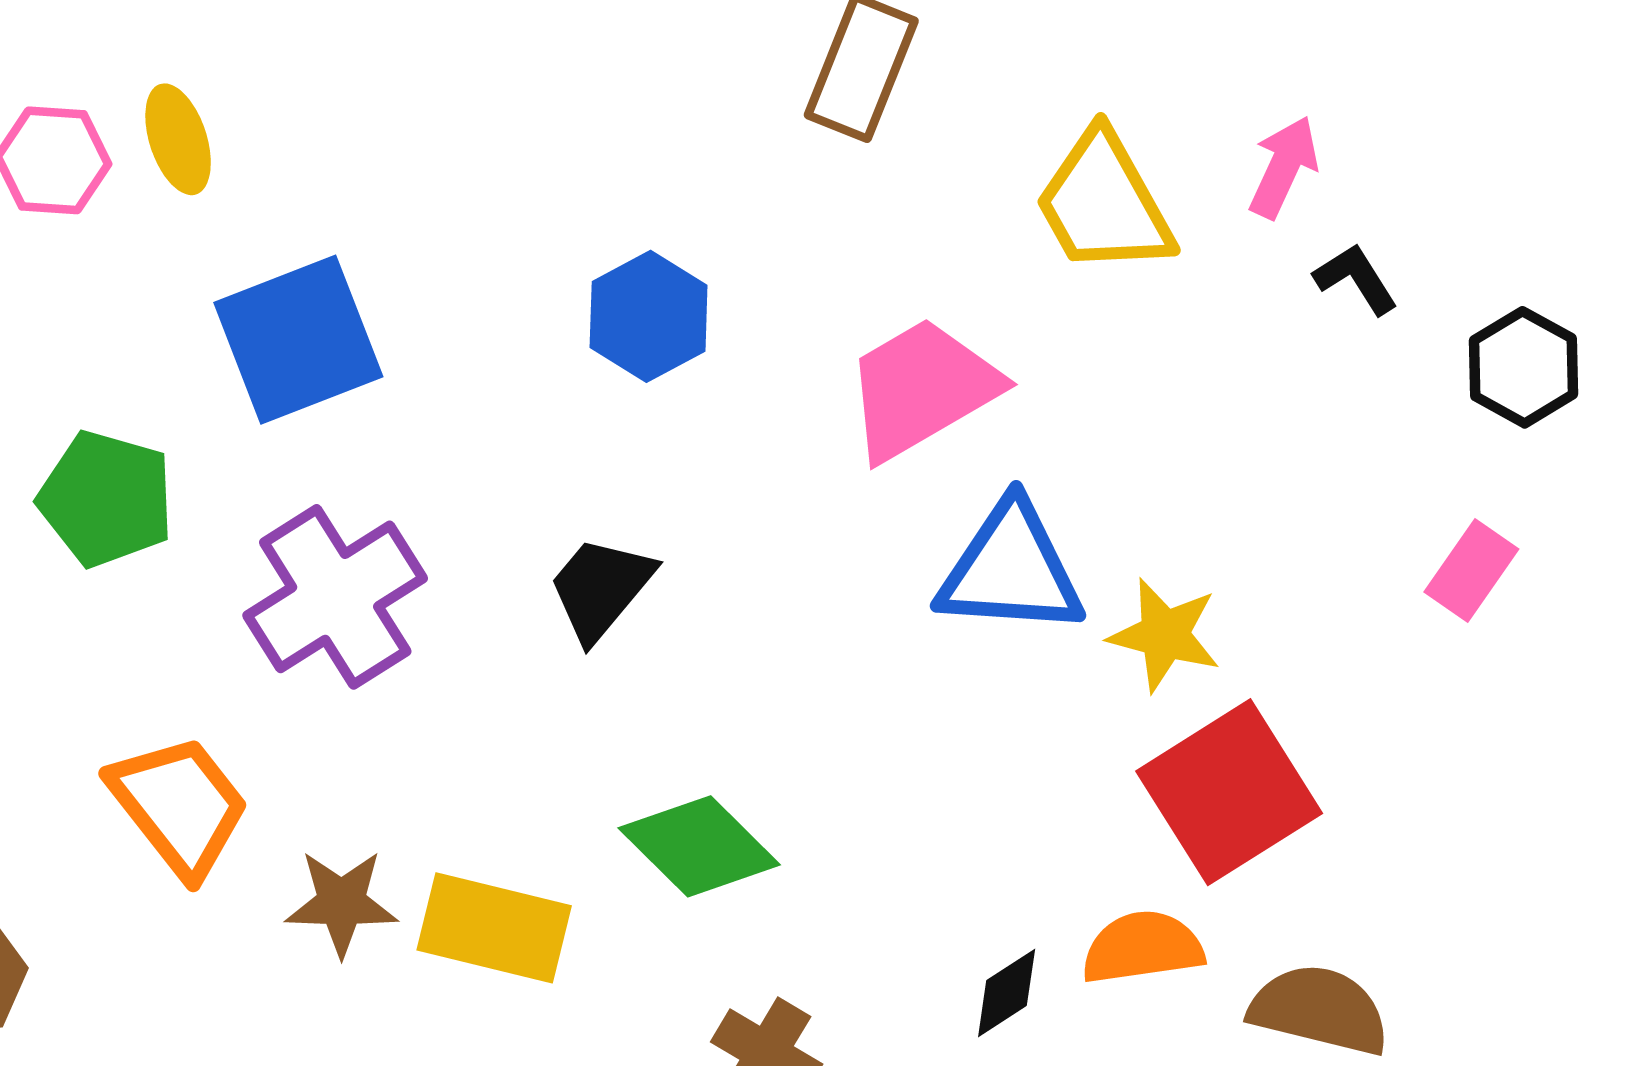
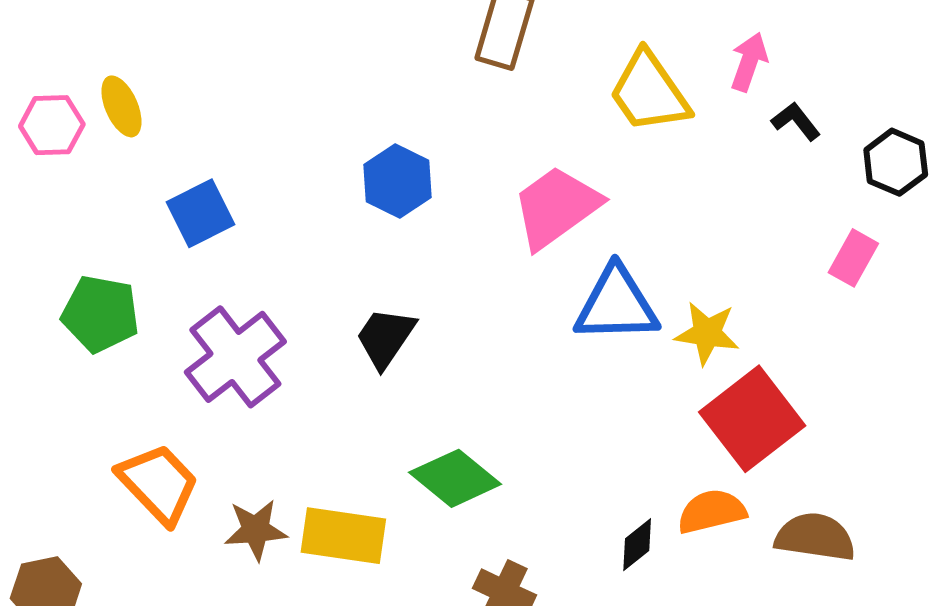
blue square: (298, 340) -> (200, 213), size x0.7
pink rectangle: (1471, 571) -> (853, 258), moved

